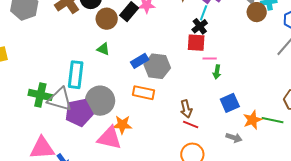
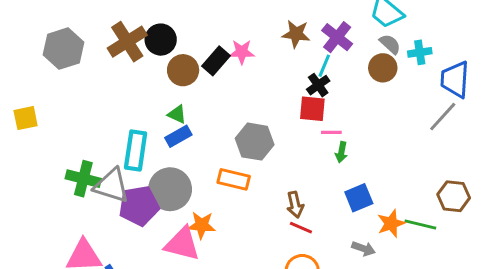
brown circle: (257, 12) -> (383, 68), moved
blue rectangle: (140, 61) -> (178, 136), moved

